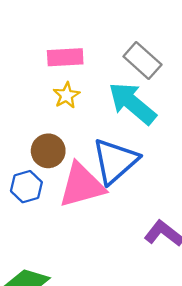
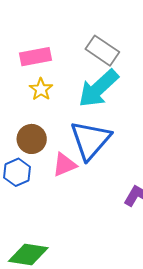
cyan arrow: (132, 103) -> (98, 88), turned -75
pink triangle: (82, 185) -> (64, 165), size x0.6

